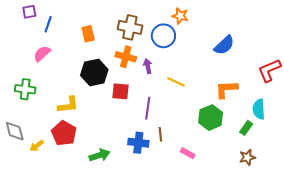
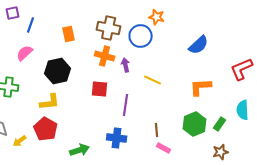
black hexagon: (94, 72) -> (58, 71), moved
cyan semicircle: (259, 109) -> (243, 110), moved
green hexagon: (211, 118) -> (195, 124), moved
brown line: (160, 134) -> (157, 130), moved

